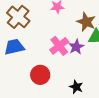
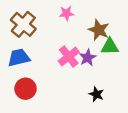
red circle: (40, 75) -> (25, 89), moved
black star: (76, 87) -> (96, 94), moved

